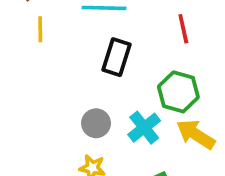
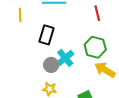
black rectangle: (116, 57) -> (46, 35), moved
cyan cross: (144, 128) -> (65, 58), moved

